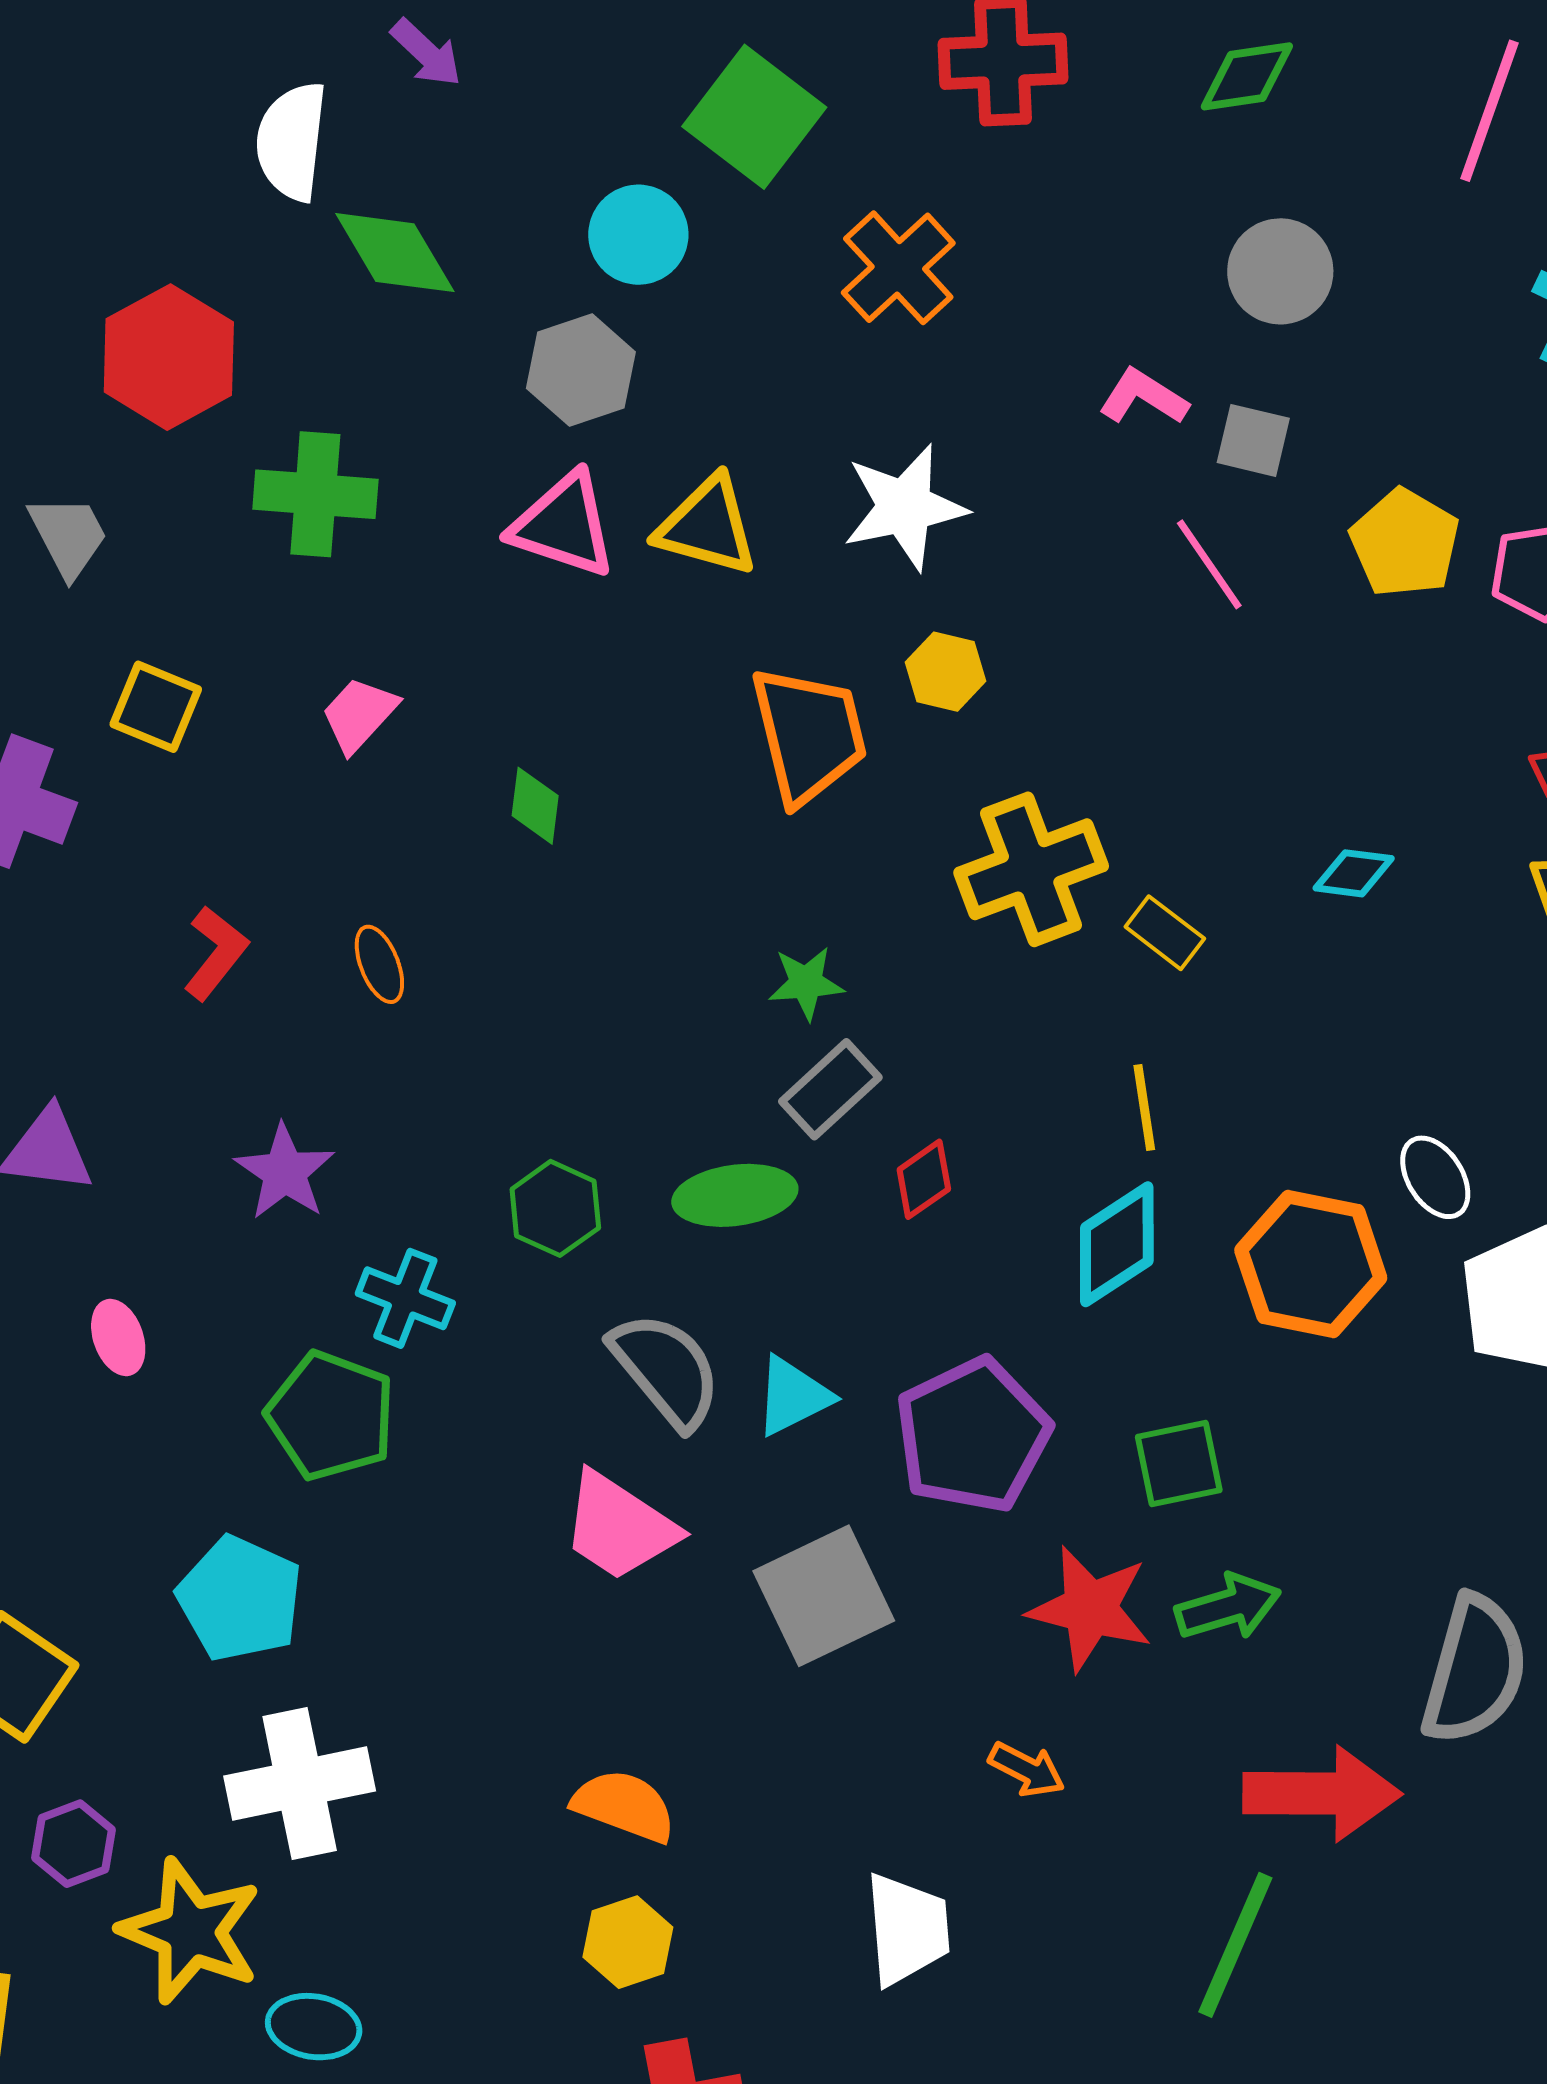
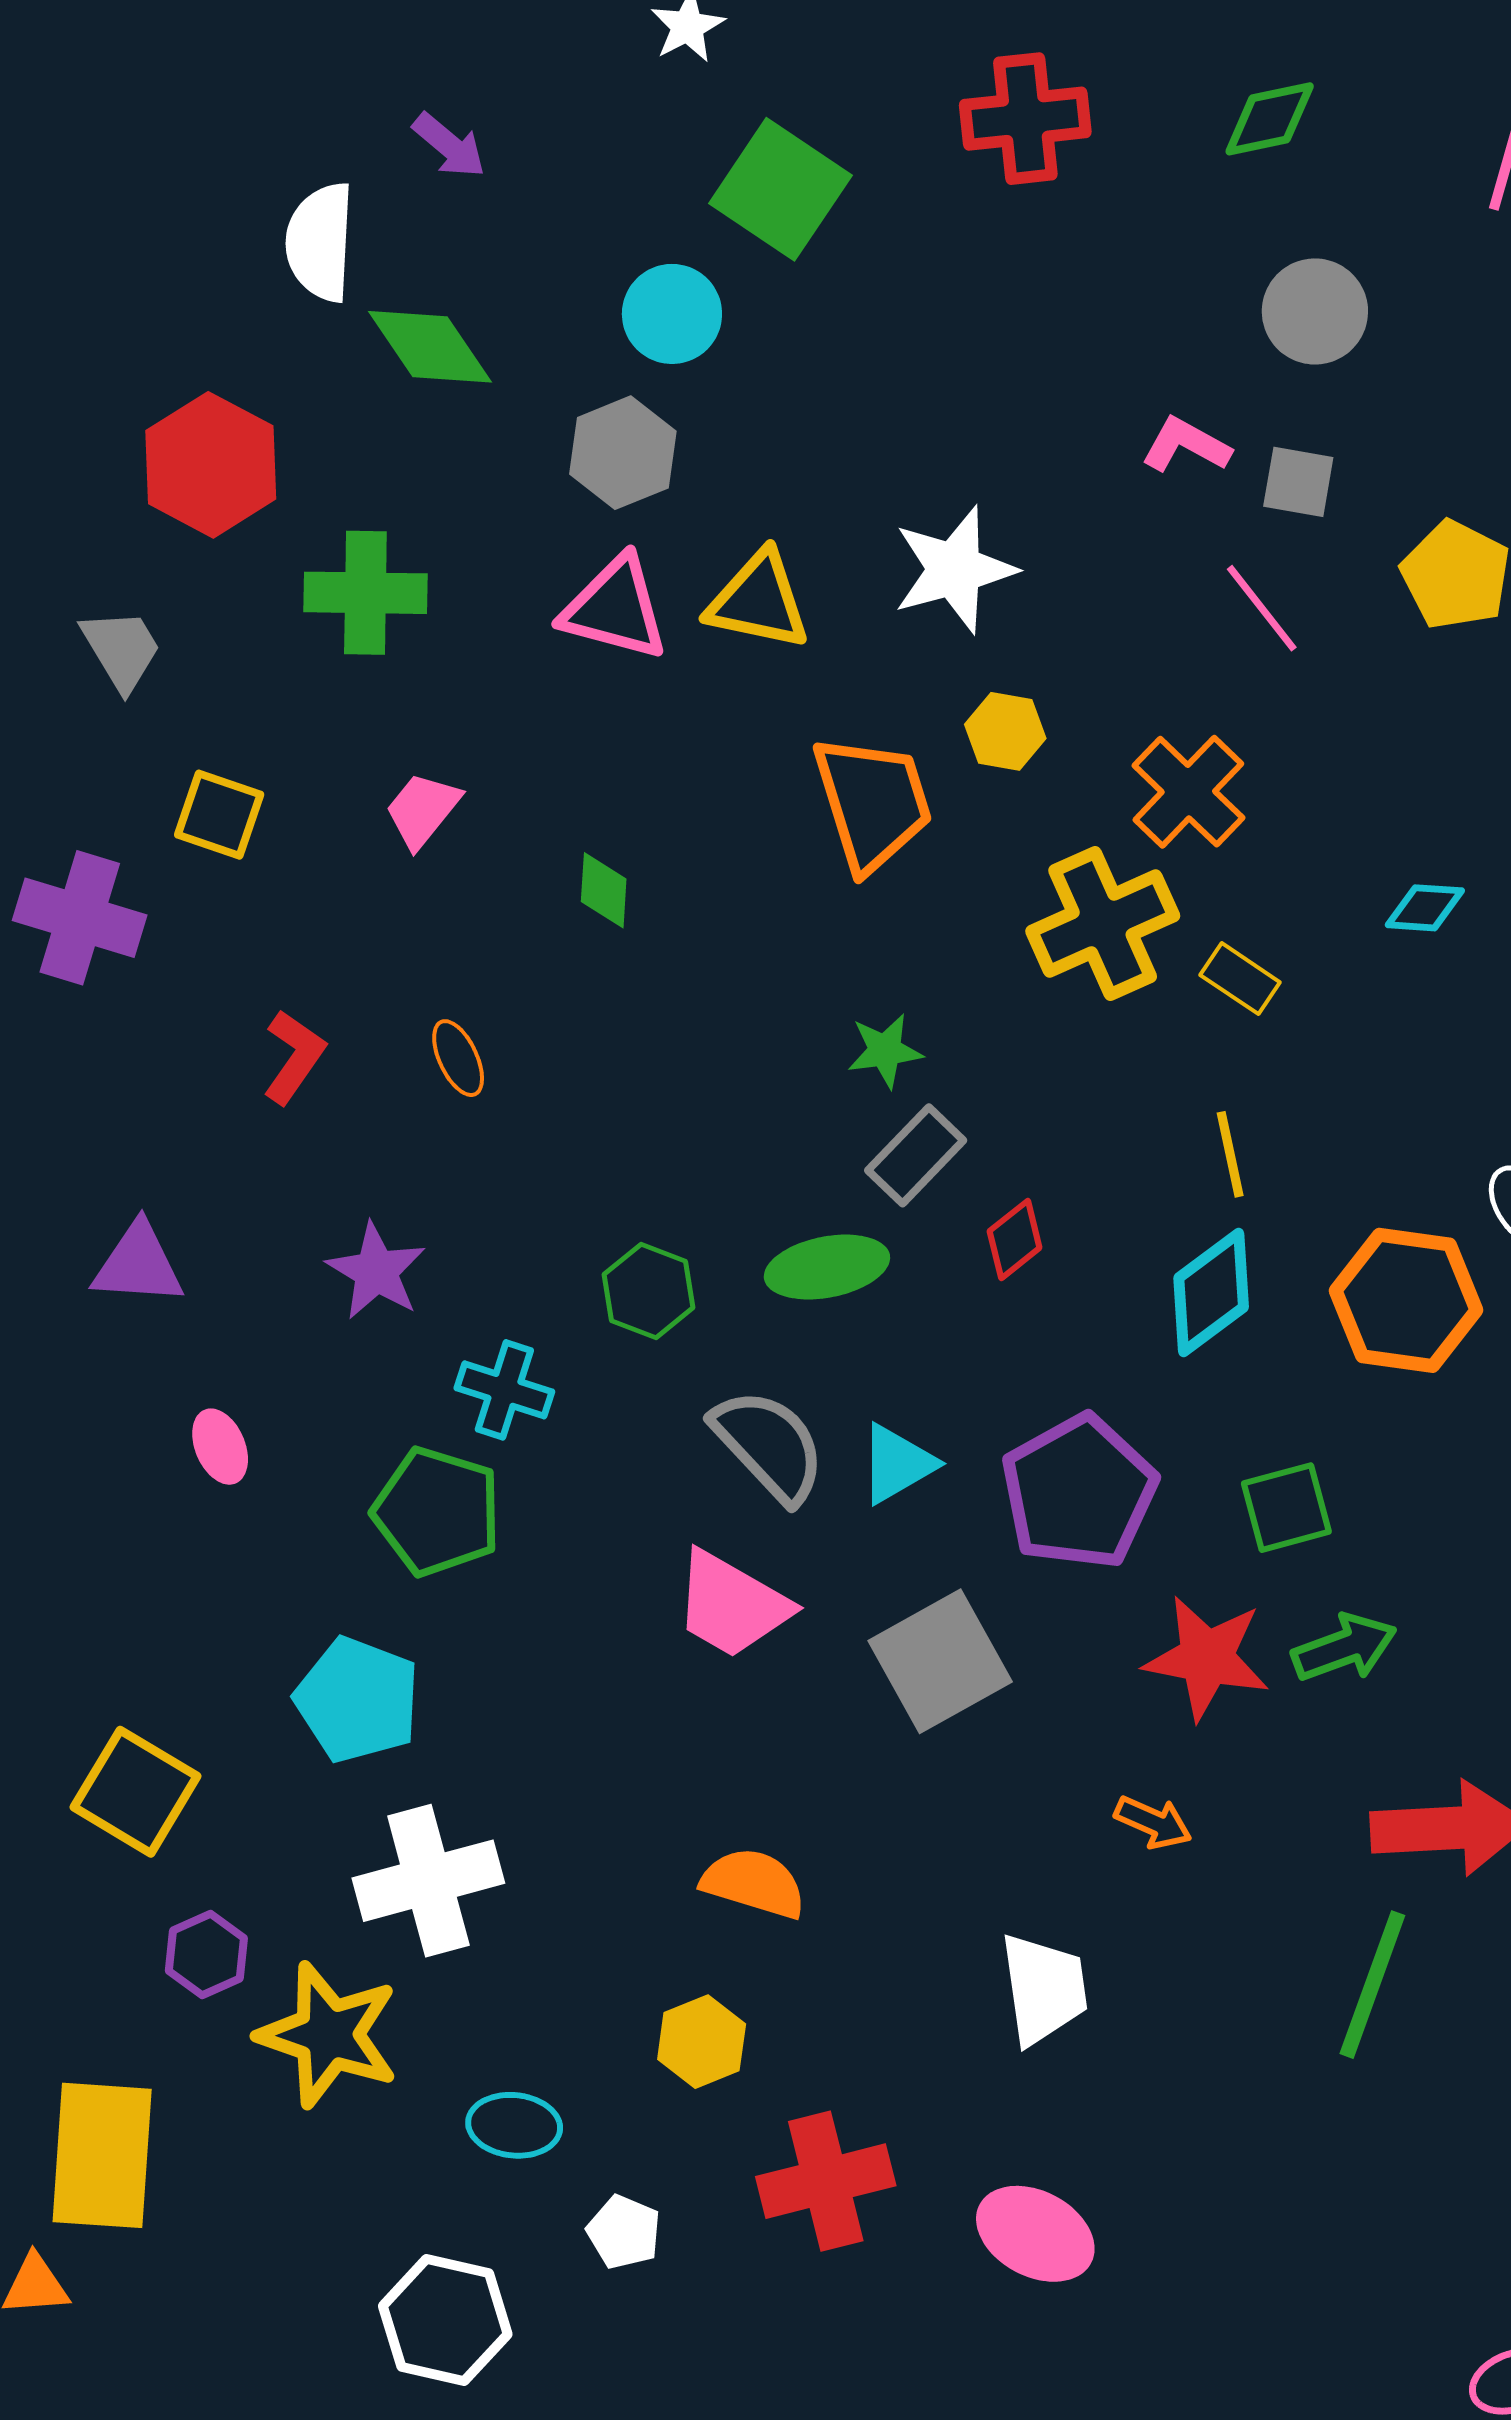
orange cross: (898, 268) -> (1188, 792), moved
yellow hexagon: (628, 1942) -> (702, 2042), moved
cyan ellipse: (314, 2027) -> (514, 2125), moved

